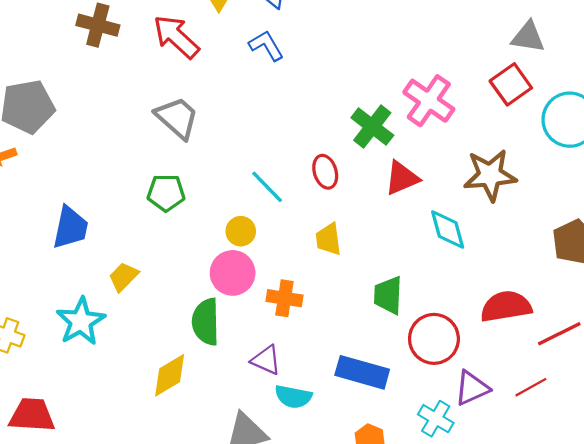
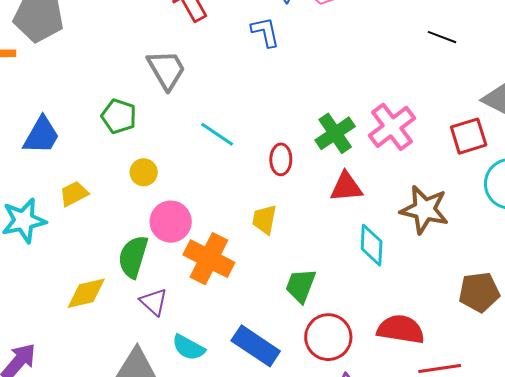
cyan line: (267, 187) -> (217, 134), moved, turned -30
green pentagon: (166, 193) -> (119, 116), moved
yellow circle: (241, 231) -> (144, 172), moved
orange cross: (284, 298) -> (209, 259), size x1.5
purple triangle: (266, 360) -> (154, 302), moved

